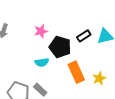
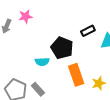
pink star: (41, 31) -> (26, 17), moved
black rectangle: (84, 36) -> (88, 31), moved

